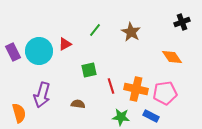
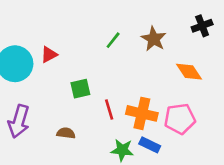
green line: (95, 30) -> (113, 40), moved
brown star: (131, 32) -> (154, 39), moved
blue rectangle: (151, 116) -> (150, 145), moved

